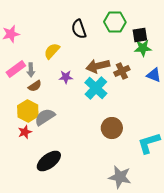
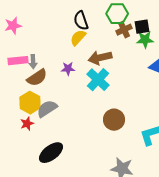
yellow semicircle: (52, 51) -> (78, 38), moved
pink rectangle: (16, 69) -> (18, 61), turned 30
brown cross: (122, 71) -> (124, 30), moved
brown semicircle: (35, 86) -> (37, 78), size x1.5

